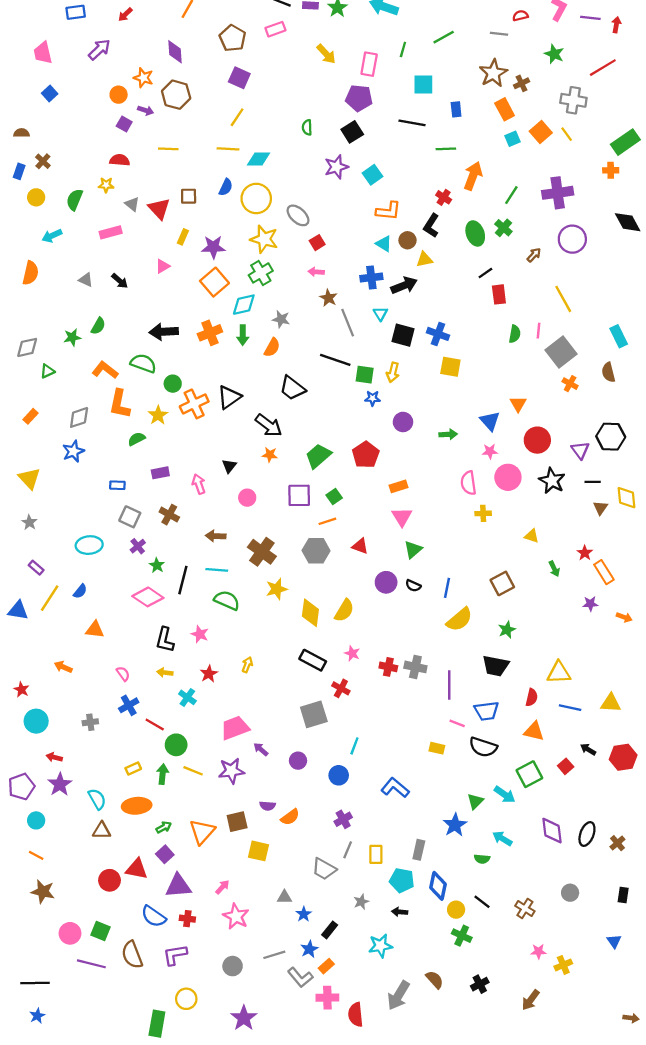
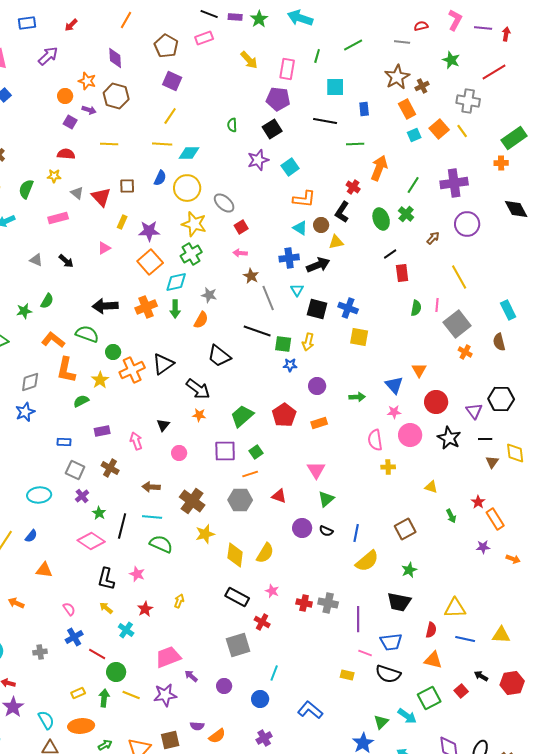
orange rectangle: (398, 486) -> (319, 423), moved
yellow arrow: (165, 673) -> (106, 608), turned 32

